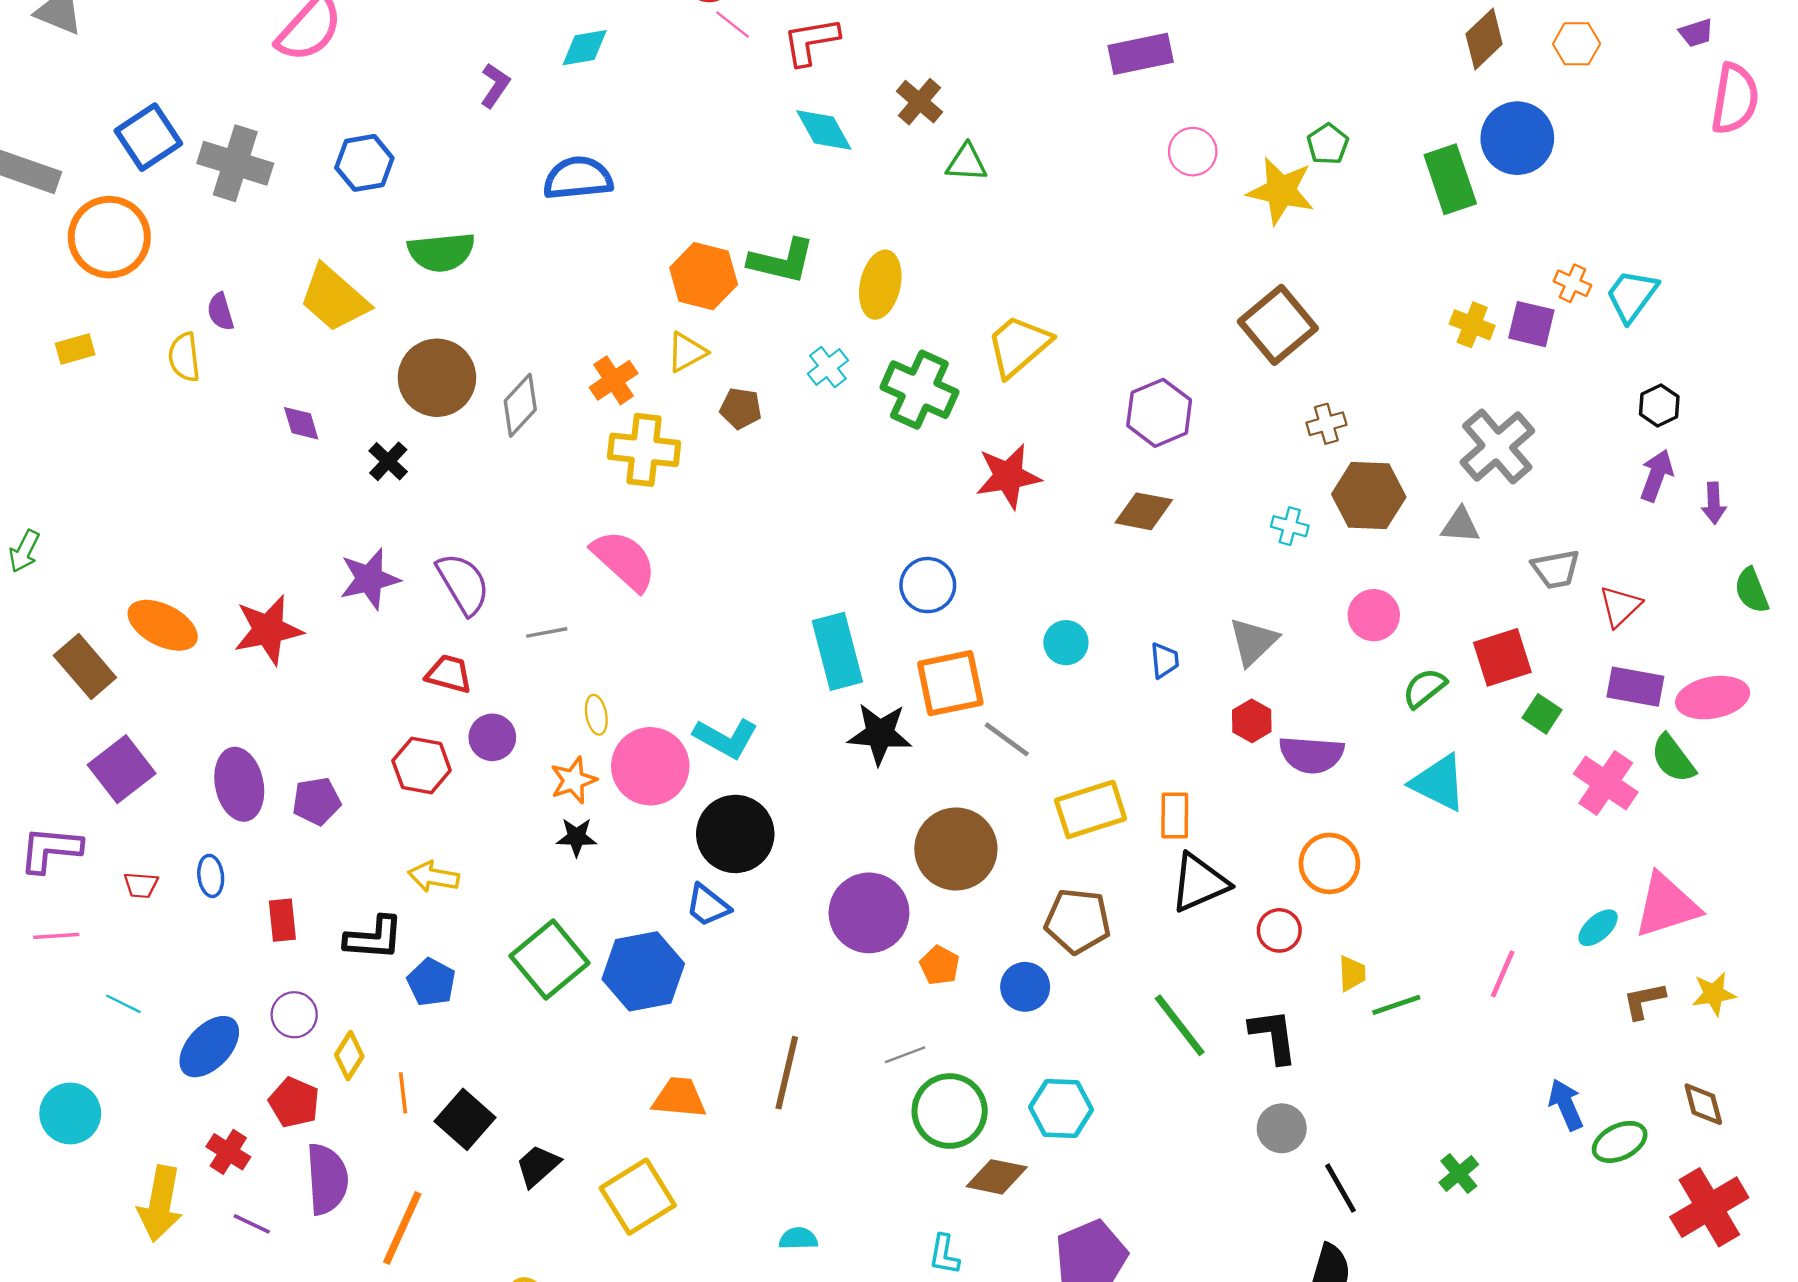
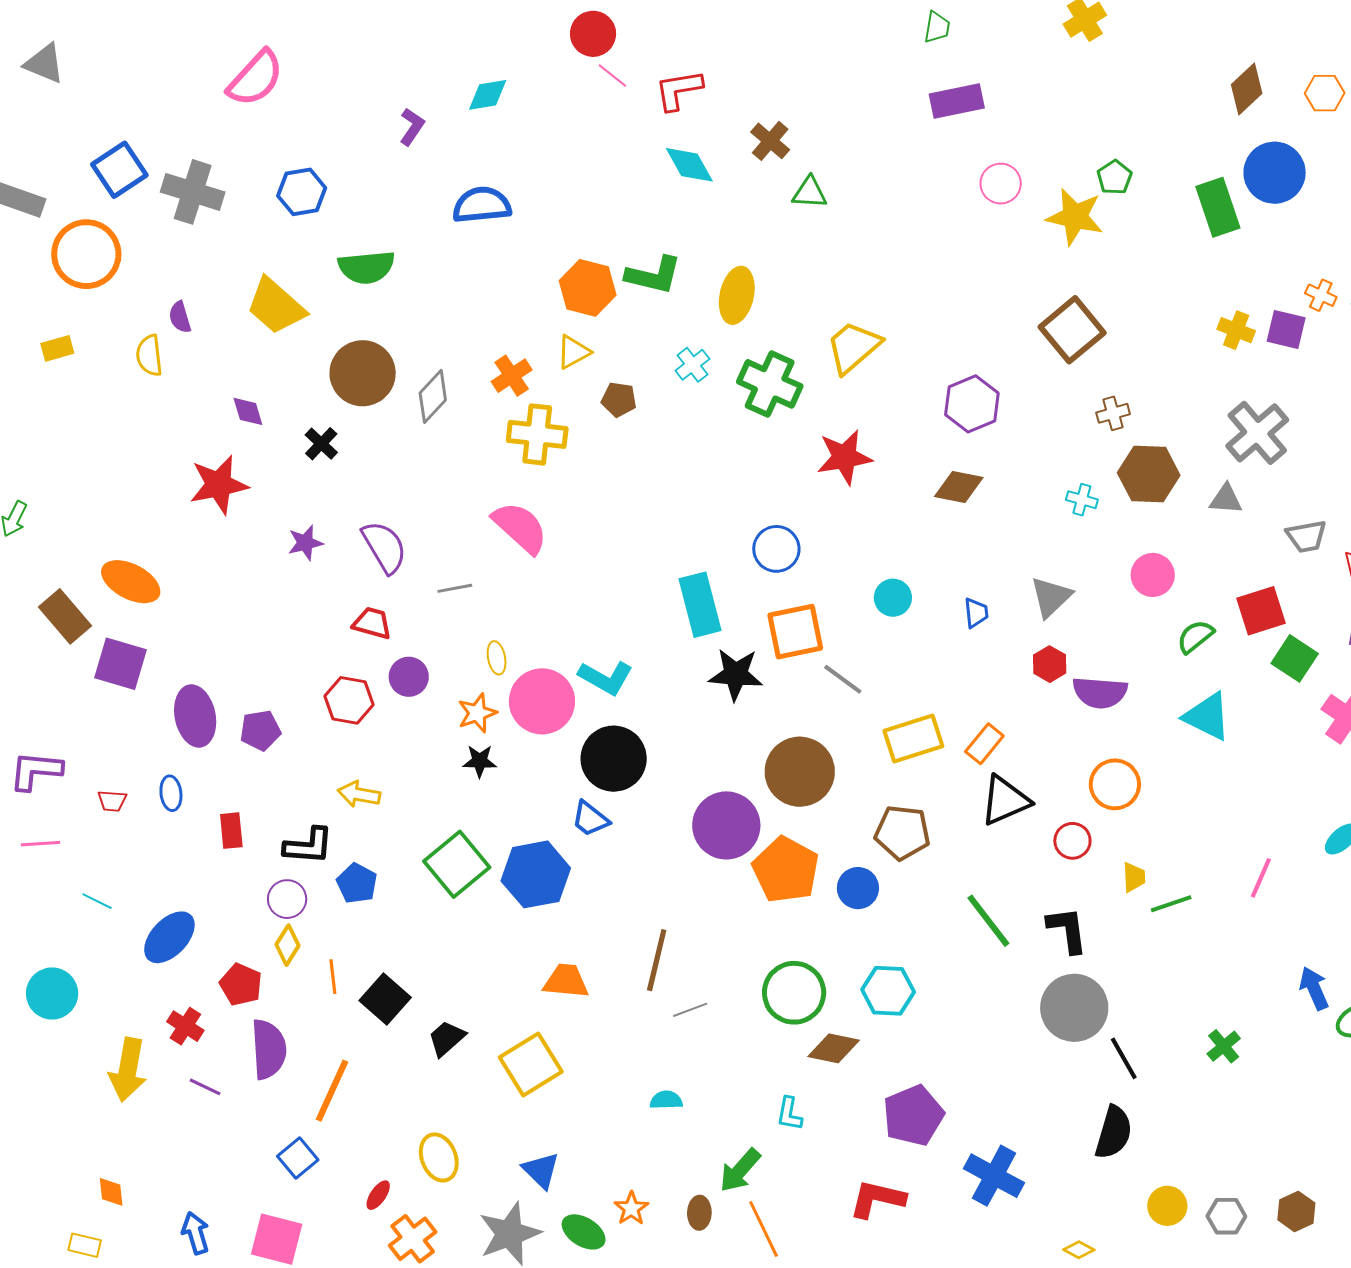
purple star: (369, 579) -> (305, 543), size x0.7
red star: (268, 630) -> (219, 485), moved
green square: (1542, 714) -> (1295, 658), size x1.4
purple square: (122, 769) -> (121, 664), moved, turned -36
orange rectangle: (1175, 816) -> (984, 744), turned 39
orange pentagon: (940, 965) -> (786, 870), size x2.0
purple circle: (294, 1015) -> (287, 899), moved
gray line: (905, 1055) -> (690, 1010), moved
gray circle: (1282, 1128) -> (1074, 1008), size x1.6

